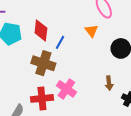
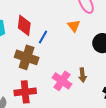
brown arrow: (109, 83) -> (82, 75), moved
pink cross: (66, 89) -> (62, 81), moved

